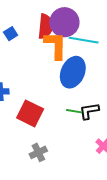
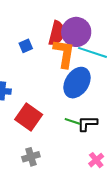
blue square: (11, 34) -> (26, 46), moved

